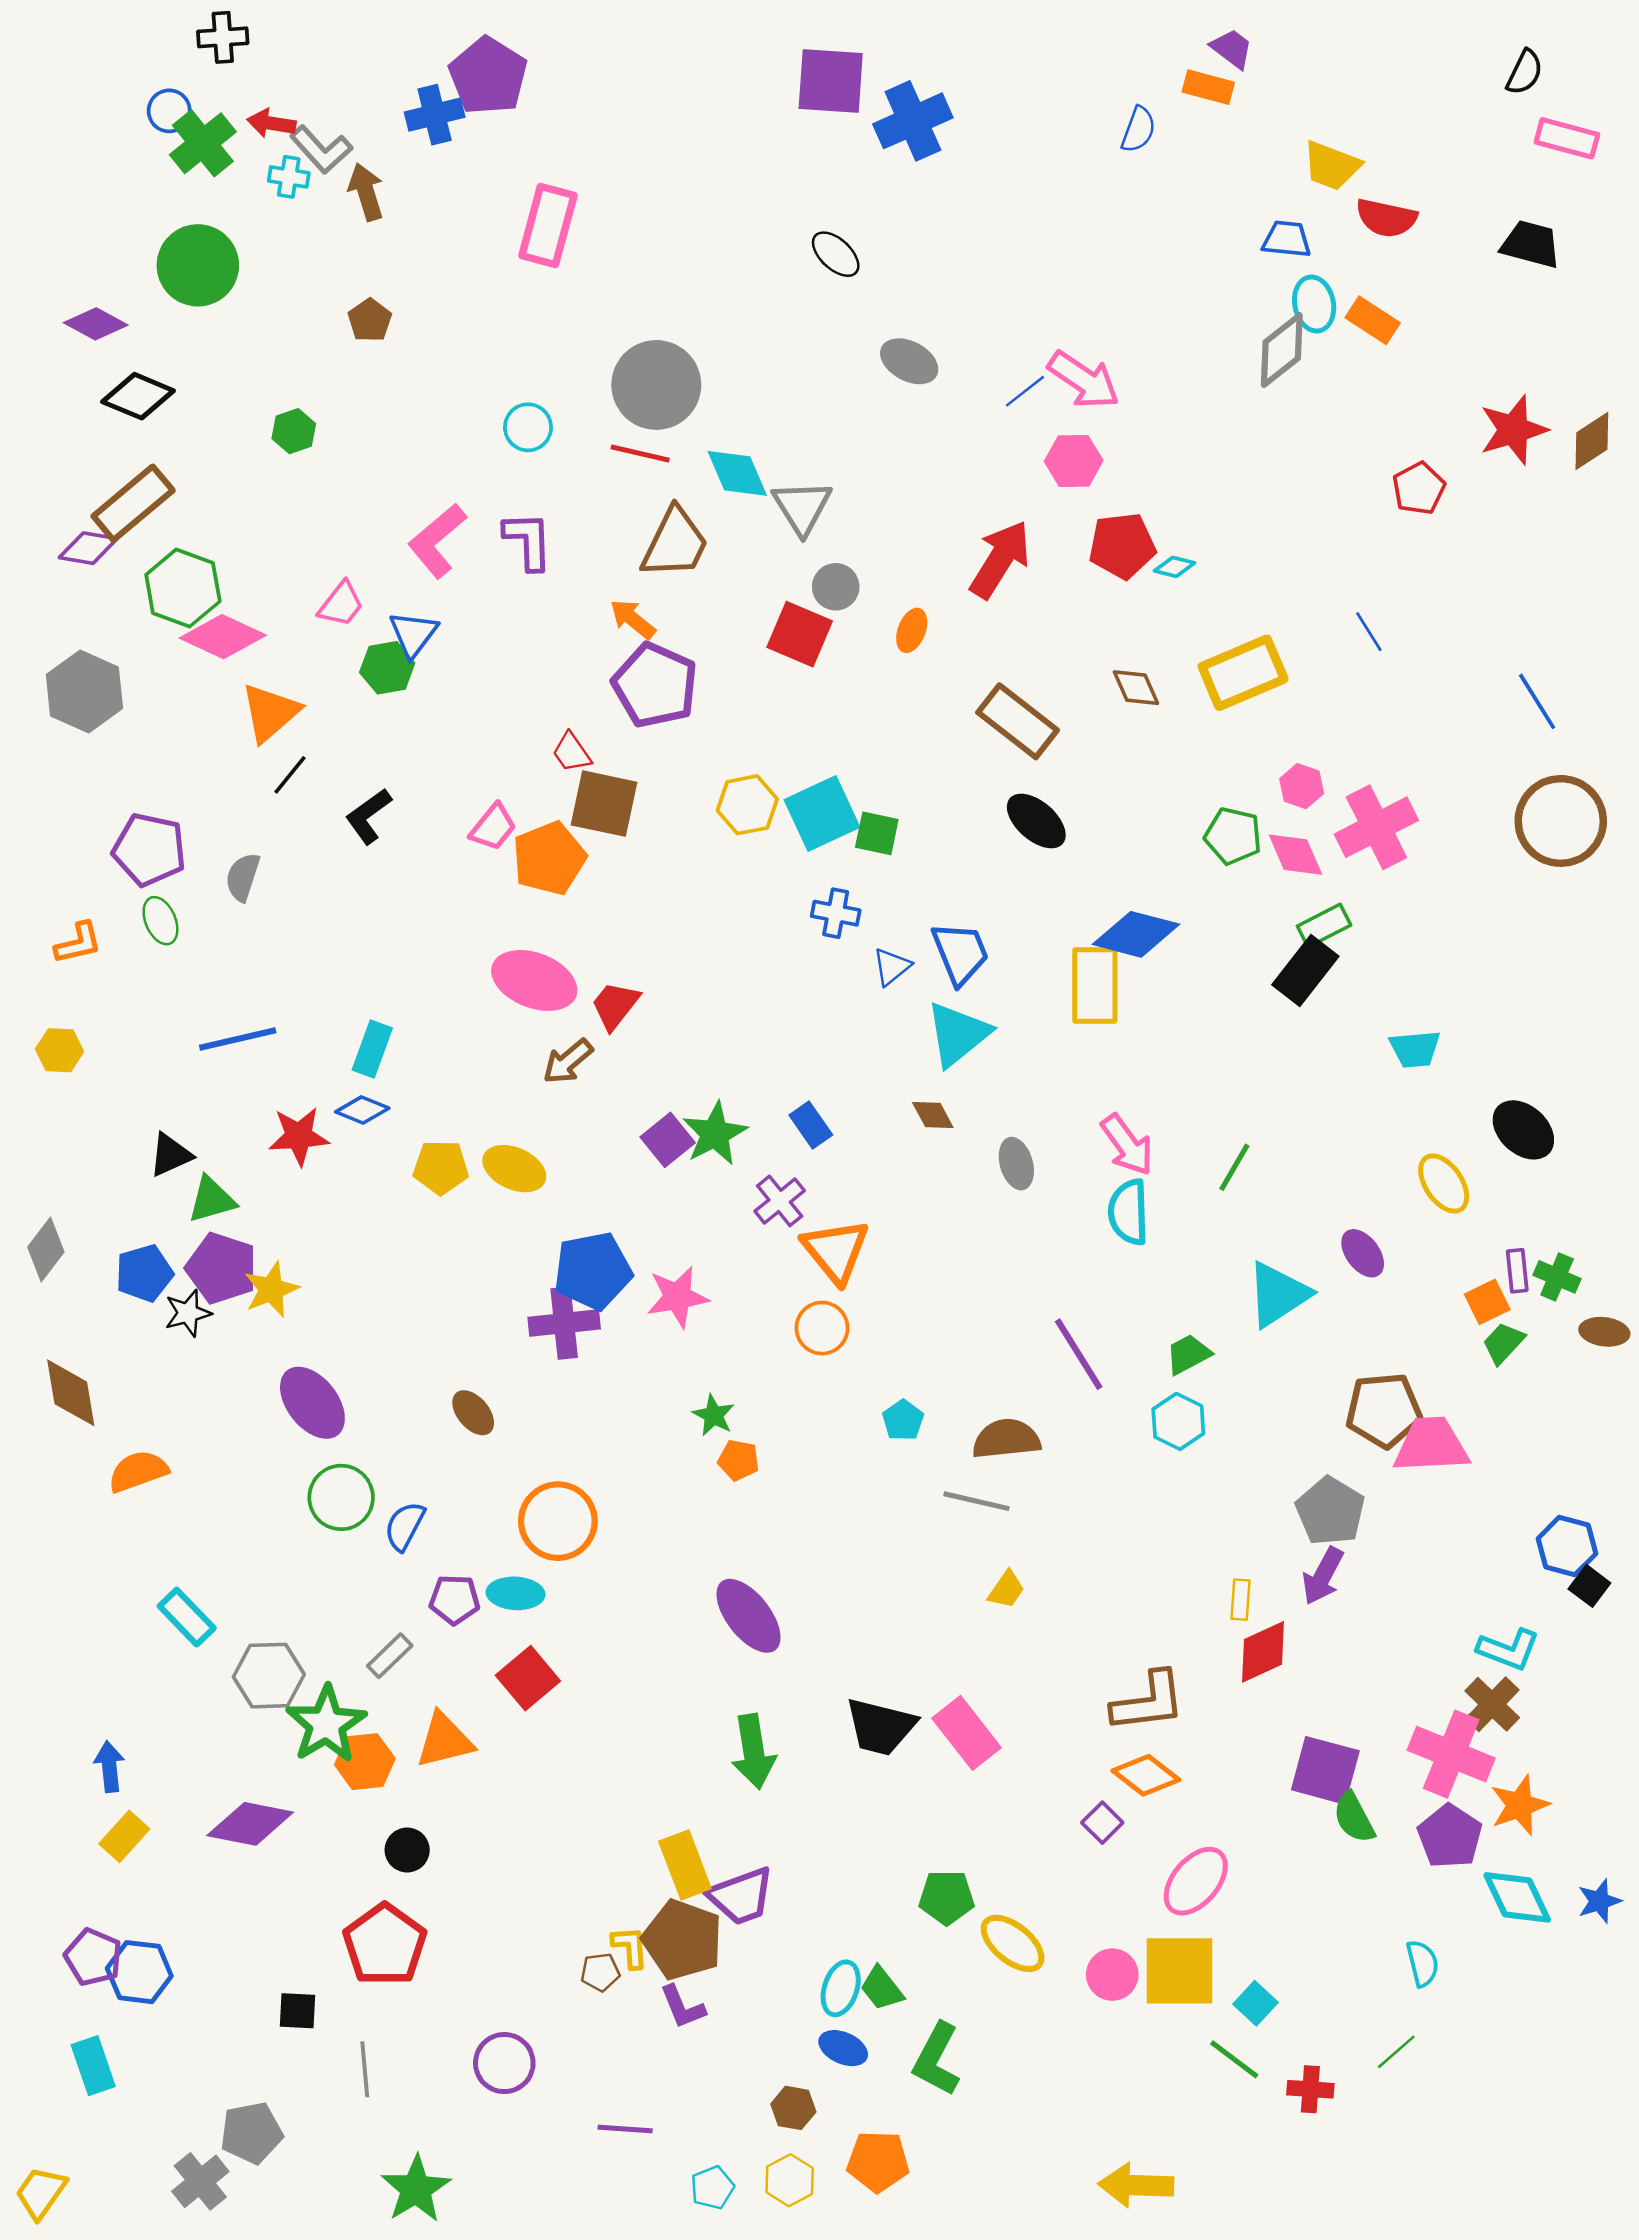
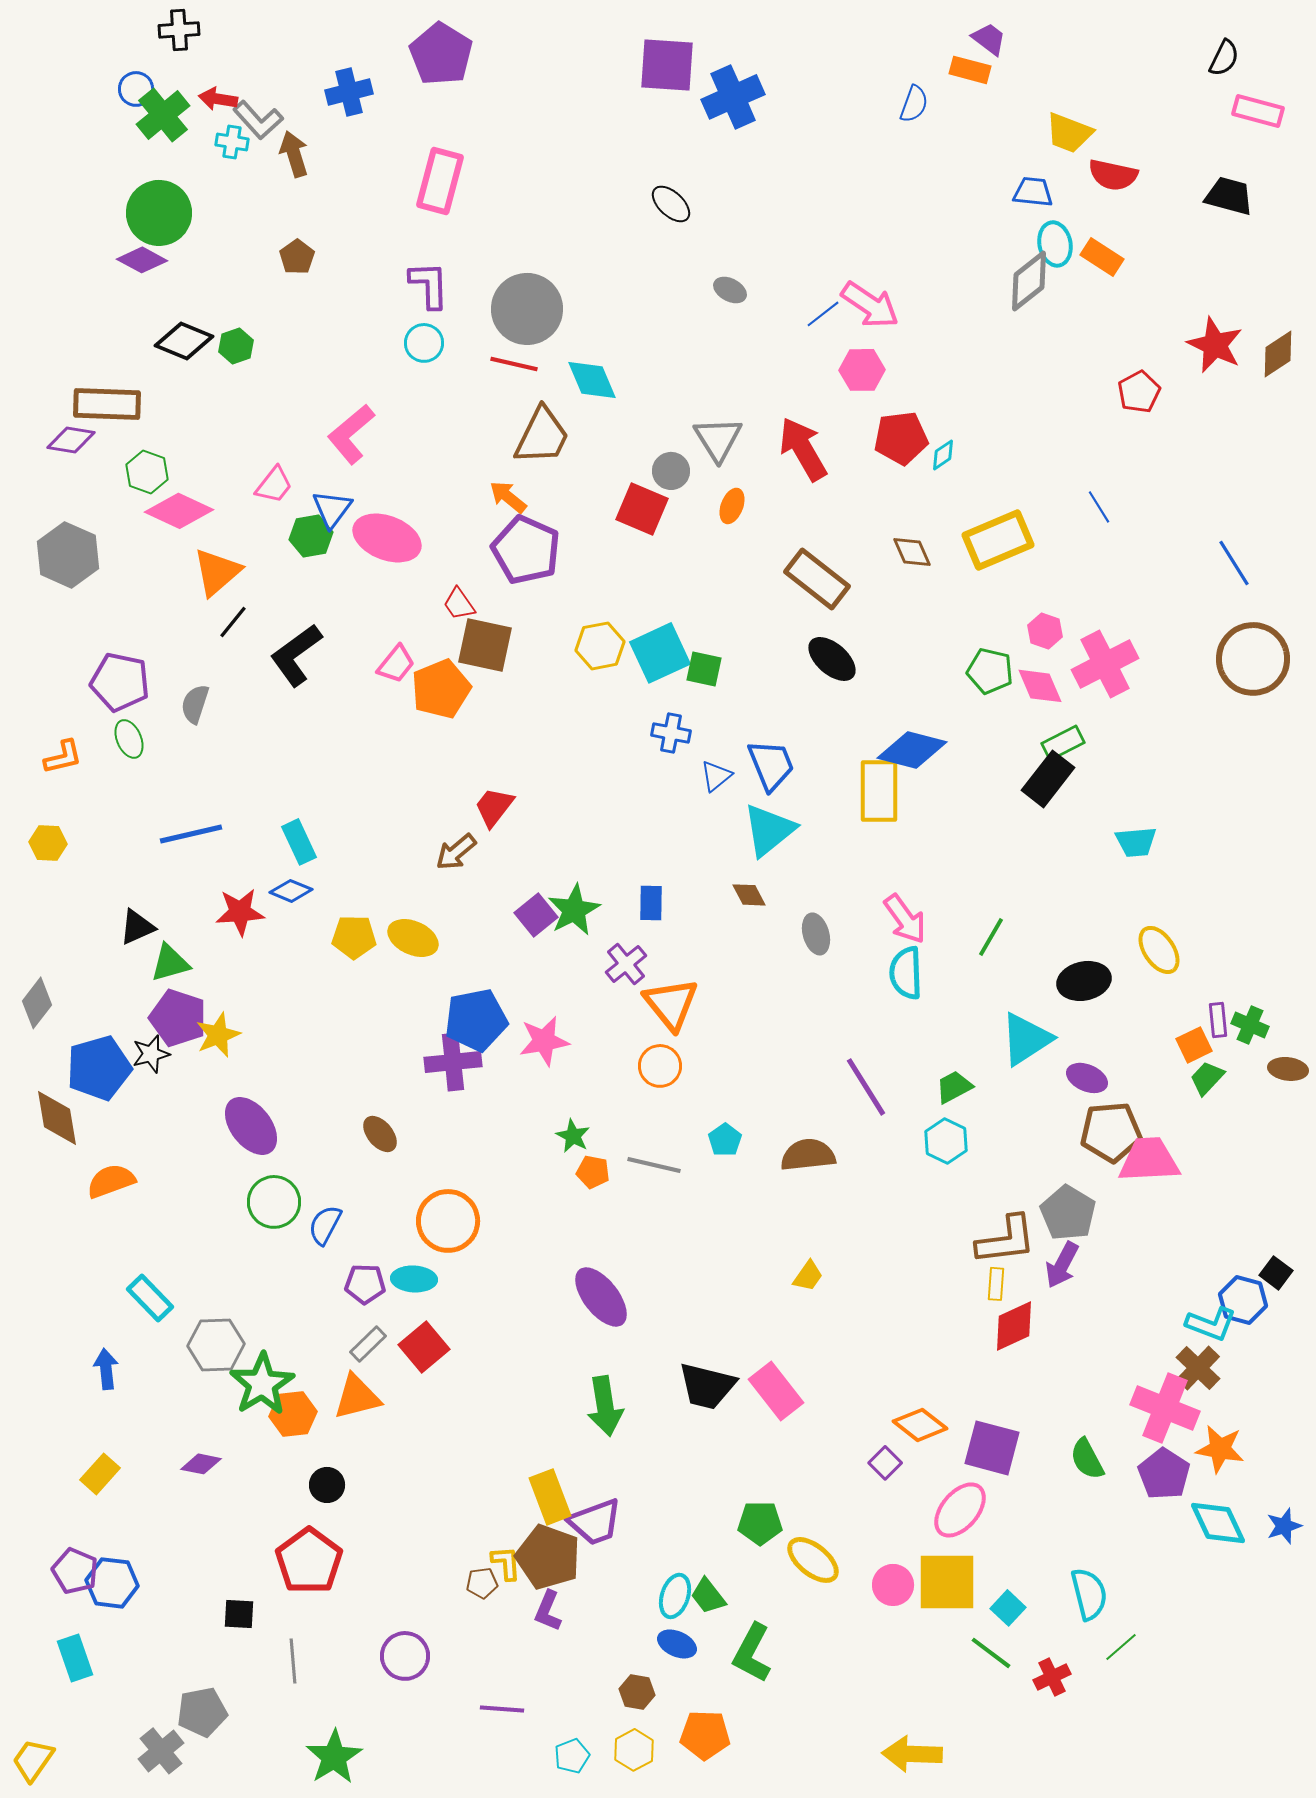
purple pentagon: (488, 76) -> (441, 54), moved
purple diamond: (96, 324) -> (142, 260), moved
gray ellipse: (909, 361) -> (730, 290), size x0.7
black diamond: (138, 396) -> (184, 341), moved
red star: (1513, 430) -> (1215, 345), turned -30
brown rectangle: (133, 503) -> (107, 404), turned 42
gray triangle: (802, 507) -> (718, 439), moved
purple L-shape: (528, 541) -> (429, 285), moved
red arrow: (1000, 559) -> (803, 449), turned -62
cyan diamond: (1175, 567) -> (943, 455), turned -48
green hexagon: (183, 588) -> (147, 472), size x0.7
black L-shape: (369, 816) -> (296, 655), size x1.4
pink ellipse: (534, 980) -> (387, 538), moved
cyan rectangle: (372, 1049) -> (299, 842), turned -45
blue rectangle: (811, 1125) -> (651, 903), turned 36
black ellipse: (1523, 1130) -> (1084, 981), moved, turned -54
purple ellipse: (1363, 1253) -> (1087, 1078), moved, turned -30
blue pentagon: (144, 1273) -> (99, 1068), moved, size x1.4
gray line: (976, 1501) -> (654, 1165), moved
blue hexagon: (1567, 1546) -> (1243, 1300), moved
gray rectangle: (390, 1656) -> (368, 1344), moved
brown L-shape: (1148, 1702) -> (1006, 1240), moved
blue arrow: (109, 1767) -> (106, 1369), moved
purple square: (1325, 1770) -> (992, 1448), moved
orange star: (1520, 1805) -> (1220, 1449), turned 30
purple diamond: (250, 1824) -> (201, 1464), size x0.6
cyan semicircle: (1422, 1963) -> (1089, 1594), moved, size x1.4
purple L-shape: (682, 2007) -> (548, 1611), turned 45
red cross: (1310, 2089) -> (1052, 1677), turned -30

